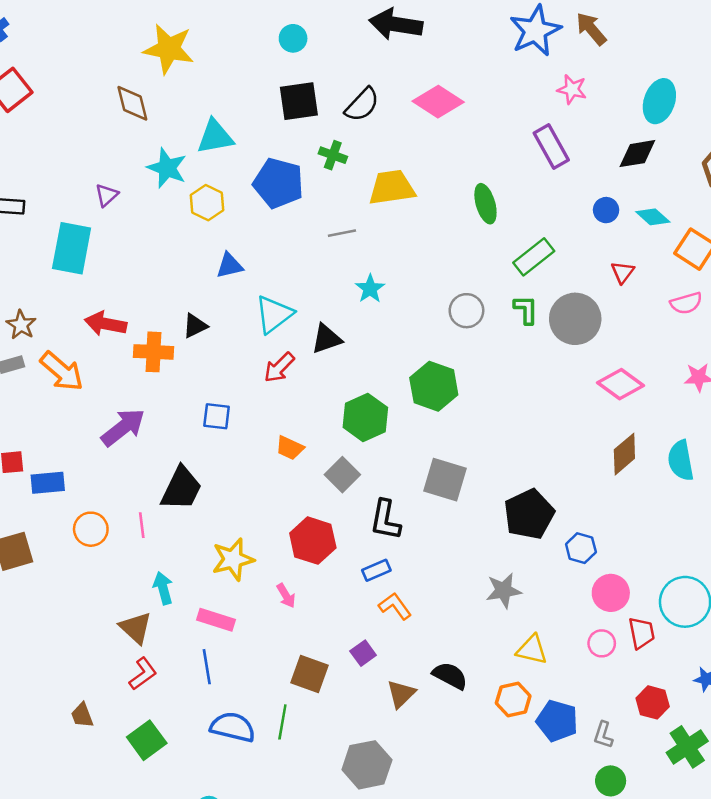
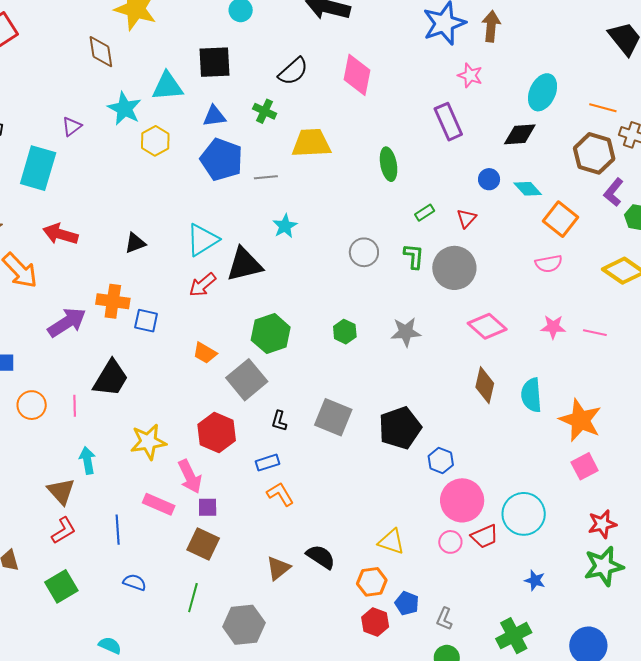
brown arrow: (591, 29) -> (491, 26), turned 40
black square: (299, 101) -> (214, 62), moved
pink diamond: (438, 102) -> (357, 75), turned 63
blue pentagon: (278, 183) -> (222, 159), moved
green rectangle: (534, 257) -> (425, 213), size x0.6
blue triangle: (230, 266) -> (214, 116), moved
red triangle: (623, 272) -> (466, 218), moved
black triangle: (326, 339) -> (244, 264), size x1.4
orange cross: (153, 352) -> (113, 301), moved
green hexagon: (434, 386) -> (345, 332), moved, size x0.6
brown diamond: (624, 454) -> (485, 385), turned -42
gray square: (342, 475) -> (247, 380), size x1.4
gray square: (445, 480) -> (333, 417), moved
black L-shape: (385, 520) -> (279, 421), size x0.6
gray star: (504, 591) -> (406, 332), moved
pink circle: (611, 593) -> (462, 500), size x1.4
pink arrow: (286, 596) -> (190, 476), size x1.6
pink rectangle: (216, 620) -> (159, 504), moved
red trapezoid: (642, 633) -> (485, 536), turned 72
purple square: (363, 653) -> (208, 507), moved, turned 30
red hexagon: (653, 702) -> (375, 622), moved
blue pentagon: (557, 721) -> (407, 603), size x0.7
green line: (282, 722) -> (193, 598), moved
blue semicircle: (233, 727) -> (135, 582), size x0.6

